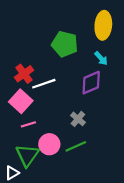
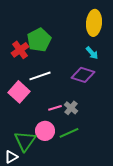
green pentagon: (65, 44) -> (39, 40), moved, turned 30
red cross: (24, 74) -> (20, 50), moved
purple diamond: (91, 83) -> (83, 75), turned 40
pink line: (28, 124) -> (55, 108), moved

